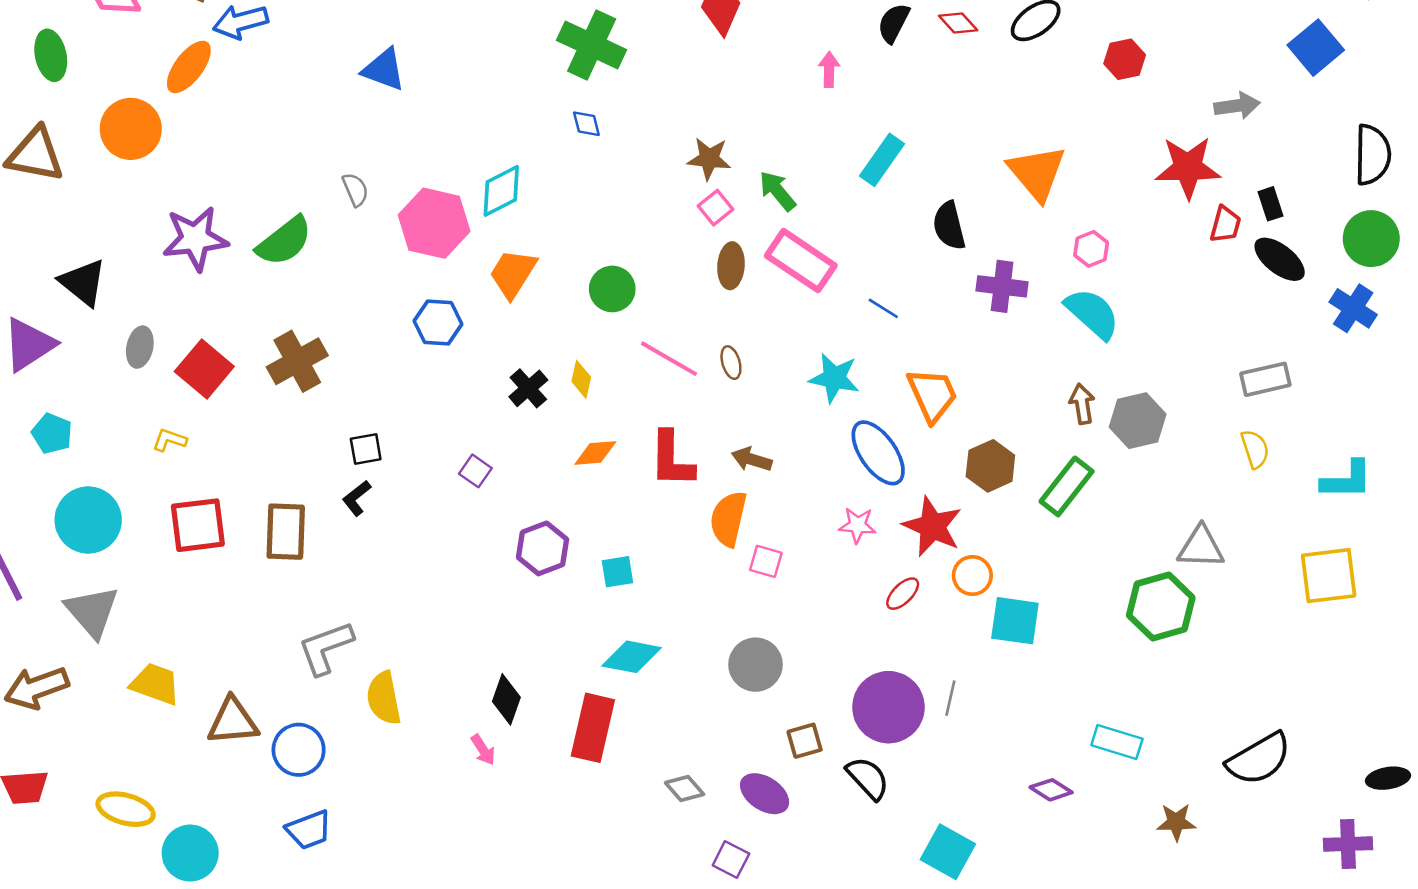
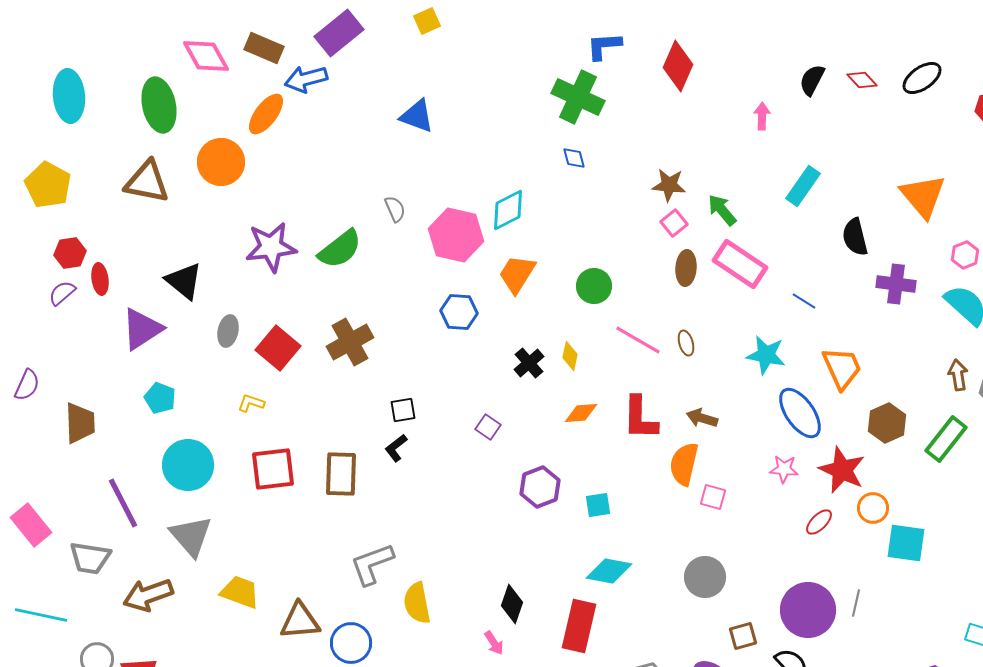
green ellipse: (51, 55) -> (159, 105), size x1.4

